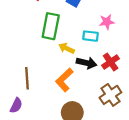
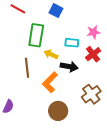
pink star: (107, 22) -> (94, 32), moved
red cross: (111, 62) -> (93, 54), moved
brown line: (27, 78) -> (27, 68), moved

